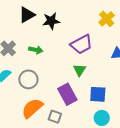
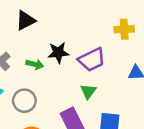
yellow cross: (107, 19) -> (124, 29), turned 35
black star: (51, 21) -> (58, 53), moved

